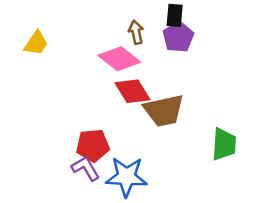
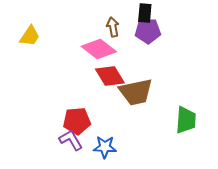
purple pentagon: (178, 37) -> (148, 31), turned 30
blue star: (126, 177) -> (105, 147), size x0.7

